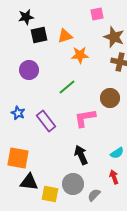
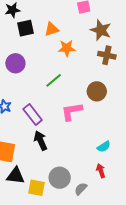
black arrow: (81, 155) -> (41, 141), moved

